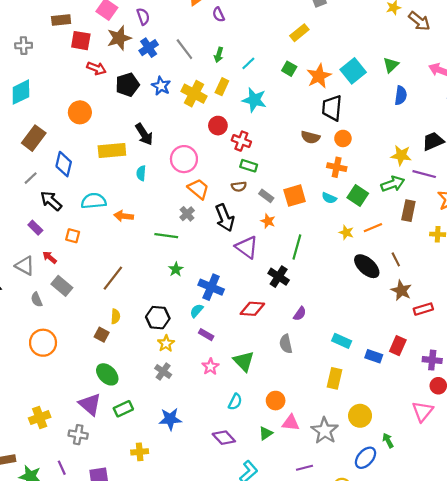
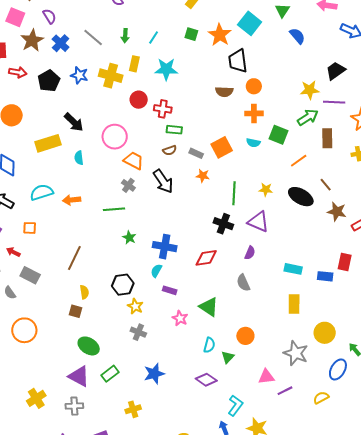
blue semicircle: (401, 95) -> (297, 36), turned -36
yellow star: (346, 232) -> (266, 190), moved
purple triangle: (247, 247) -> (258, 222), moved
pink triangle: (291, 423) -> (266, 377), moved
green triangle: (266, 433) -> (228, 357), moved

